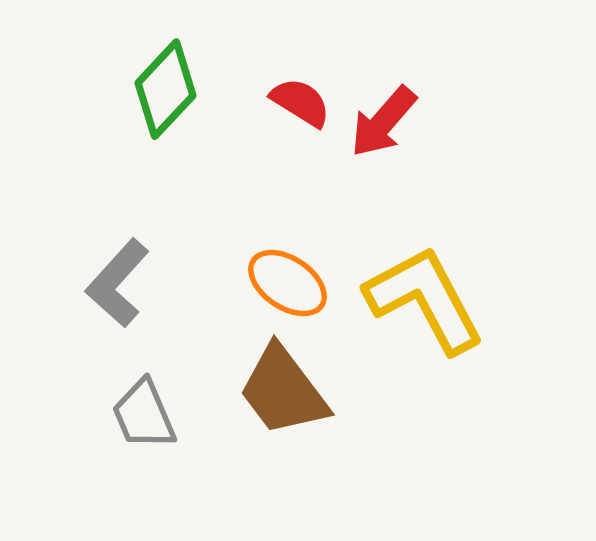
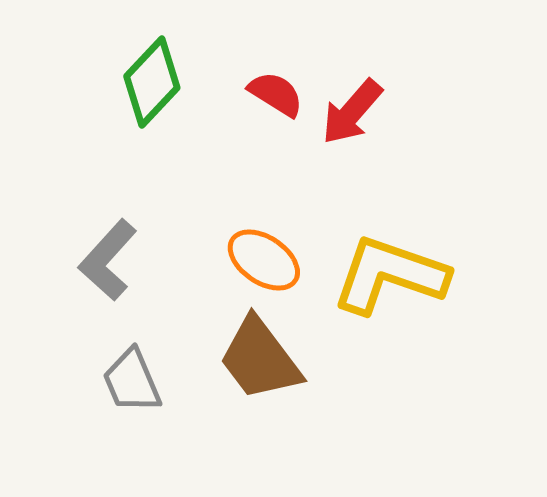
yellow L-shape: (425, 299) -> (390, 275), turned -43

